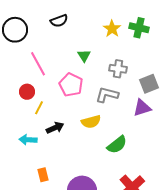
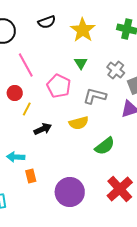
yellow star: (112, 29) -> (83, 30), moved, size x1.4
green triangle: (84, 56) -> (81, 63), moved
gray cross: (118, 69) -> (116, 70), moved, turned 30
cyan arrow: (28, 140) -> (16, 157), moved

